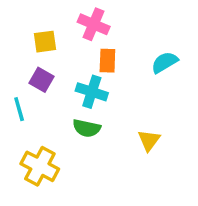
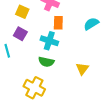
yellow square: (45, 42) -> (22, 12), turned 32
yellow cross: (40, 166) -> (34, 88), moved

